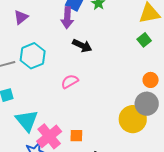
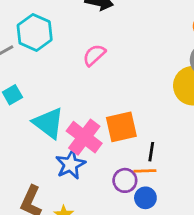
orange square: (76, 136) -> (121, 127), size x1.6

